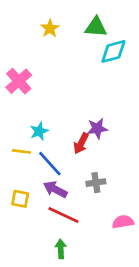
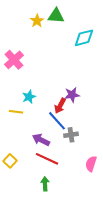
green triangle: (96, 27) -> (56, 16), moved
blue line: (50, 164) -> (57, 121), moved
yellow square: (20, 199) -> (10, 161), moved, turned 32
pink semicircle: (123, 222) -> (91, 164), turned -63

